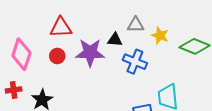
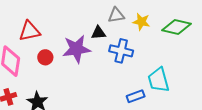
red triangle: (61, 27) -> (30, 31), moved

